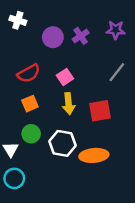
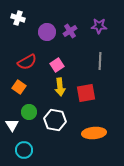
gray line: (117, 72) -> (100, 61), turned -36
orange square: (30, 104) -> (19, 87), moved, turned -32
orange ellipse: (94, 155) -> (94, 133), moved
cyan circle: (14, 178) -> (24, 150), moved

